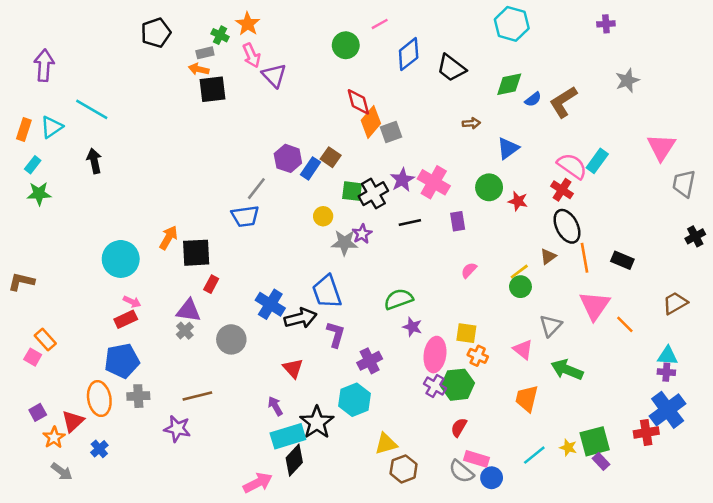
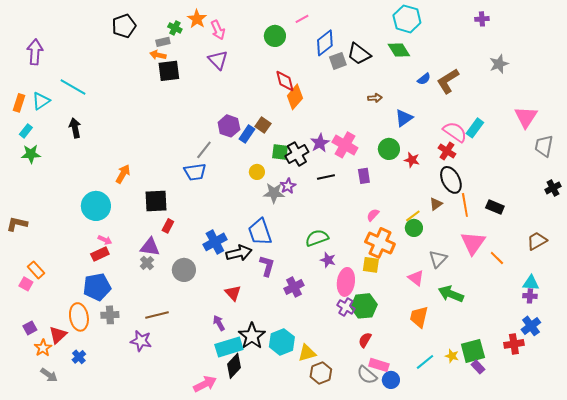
pink arrow: (251, 55) -> (218, 30), moved
green diamond: (509, 84) -> (399, 50), moved, turned 70
gray square: (391, 132) -> (338, 61), moved
orange arrow: (168, 238) -> (123, 174), moved
blue cross: (270, 304) -> (215, 242), turned 30
orange cross: (478, 356) -> (380, 243), moved, size x1.8
cyan hexagon: (355, 400) -> (282, 342), moved
blue cross: (668, 410) -> (531, 326), size x0.7

